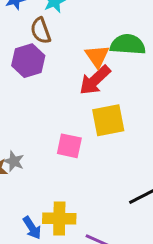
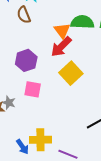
purple hexagon: (28, 61) -> (26, 60), moved
yellow square: (108, 120) -> (71, 73), turned -30
pink square: (69, 146) -> (33, 89), moved

